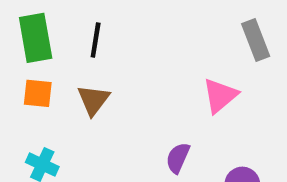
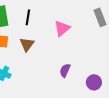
pink triangle: (220, 96) -> (62, 28), moved

